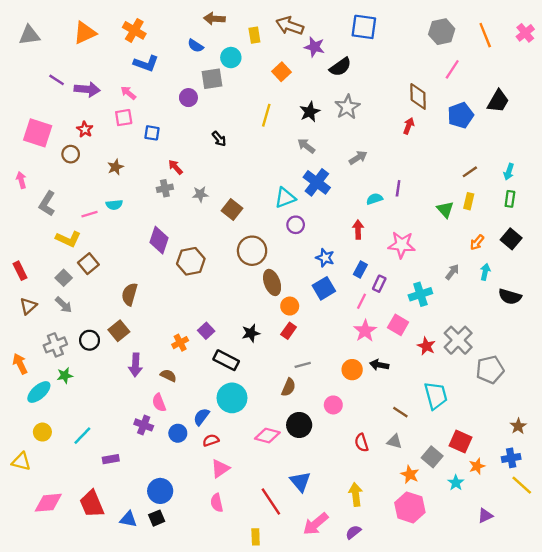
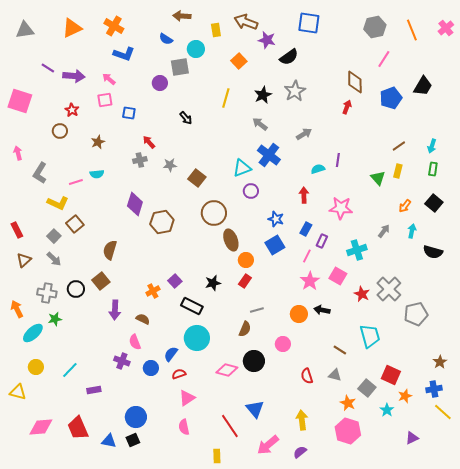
pink square: (38, 133) -> (20, 101), moved
gray cross: (55, 345) -> (47, 293), turned 30

